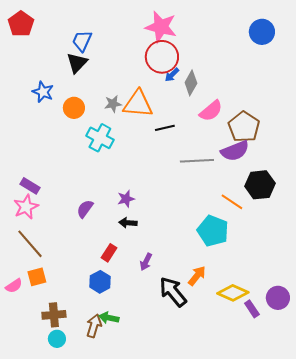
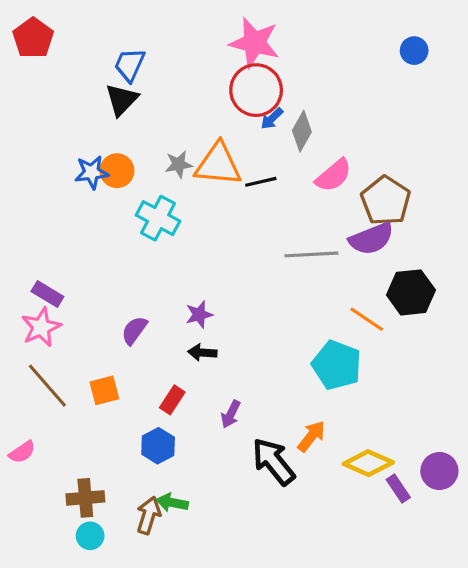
blue circle: (262, 32) -> (414, 51), size x0.7
blue star: (43, 92) -> (92, 172), moved, turned -30
black line: (165, 128) -> (261, 182), moved
orange square: (37, 277) -> (104, 390), moved

